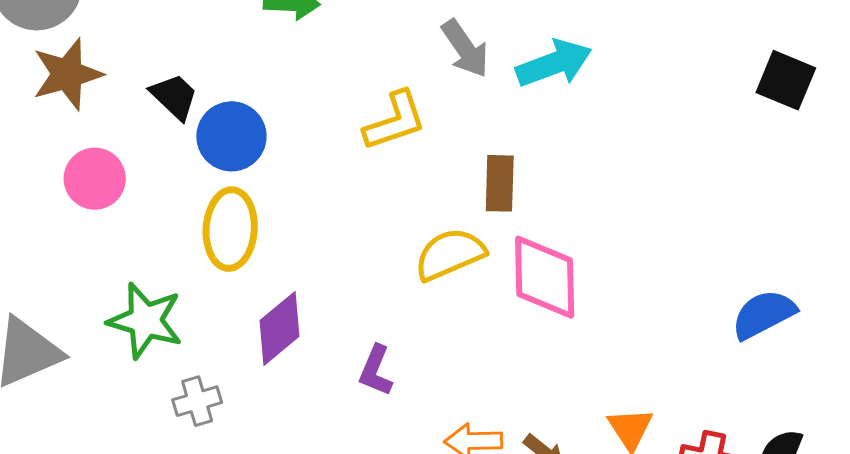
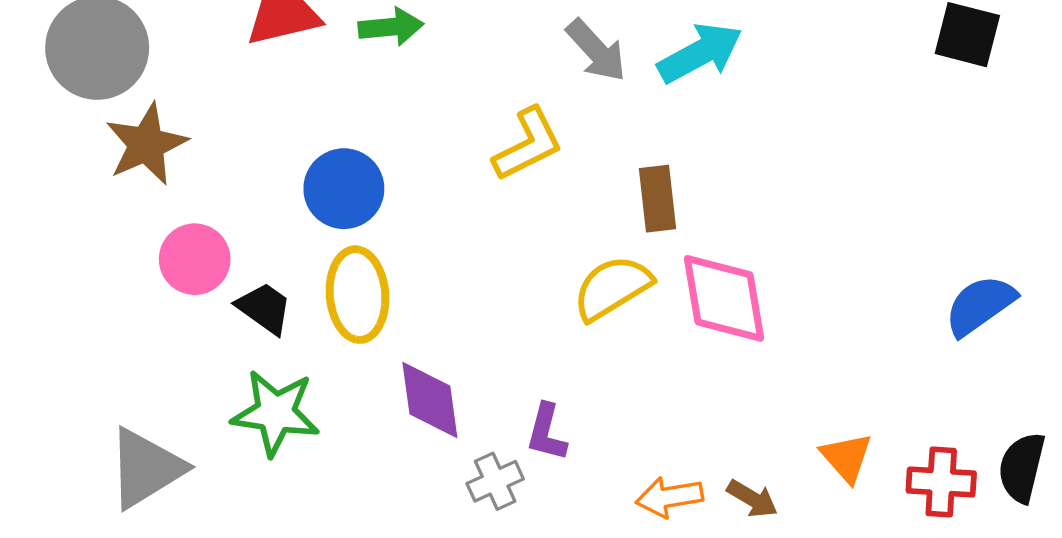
black trapezoid: (174, 96) -> (264, 308), moved
purple diamond: (280, 328) -> (430, 400), turned -50
gray cross: (197, 401) -> (495, 481), moved

